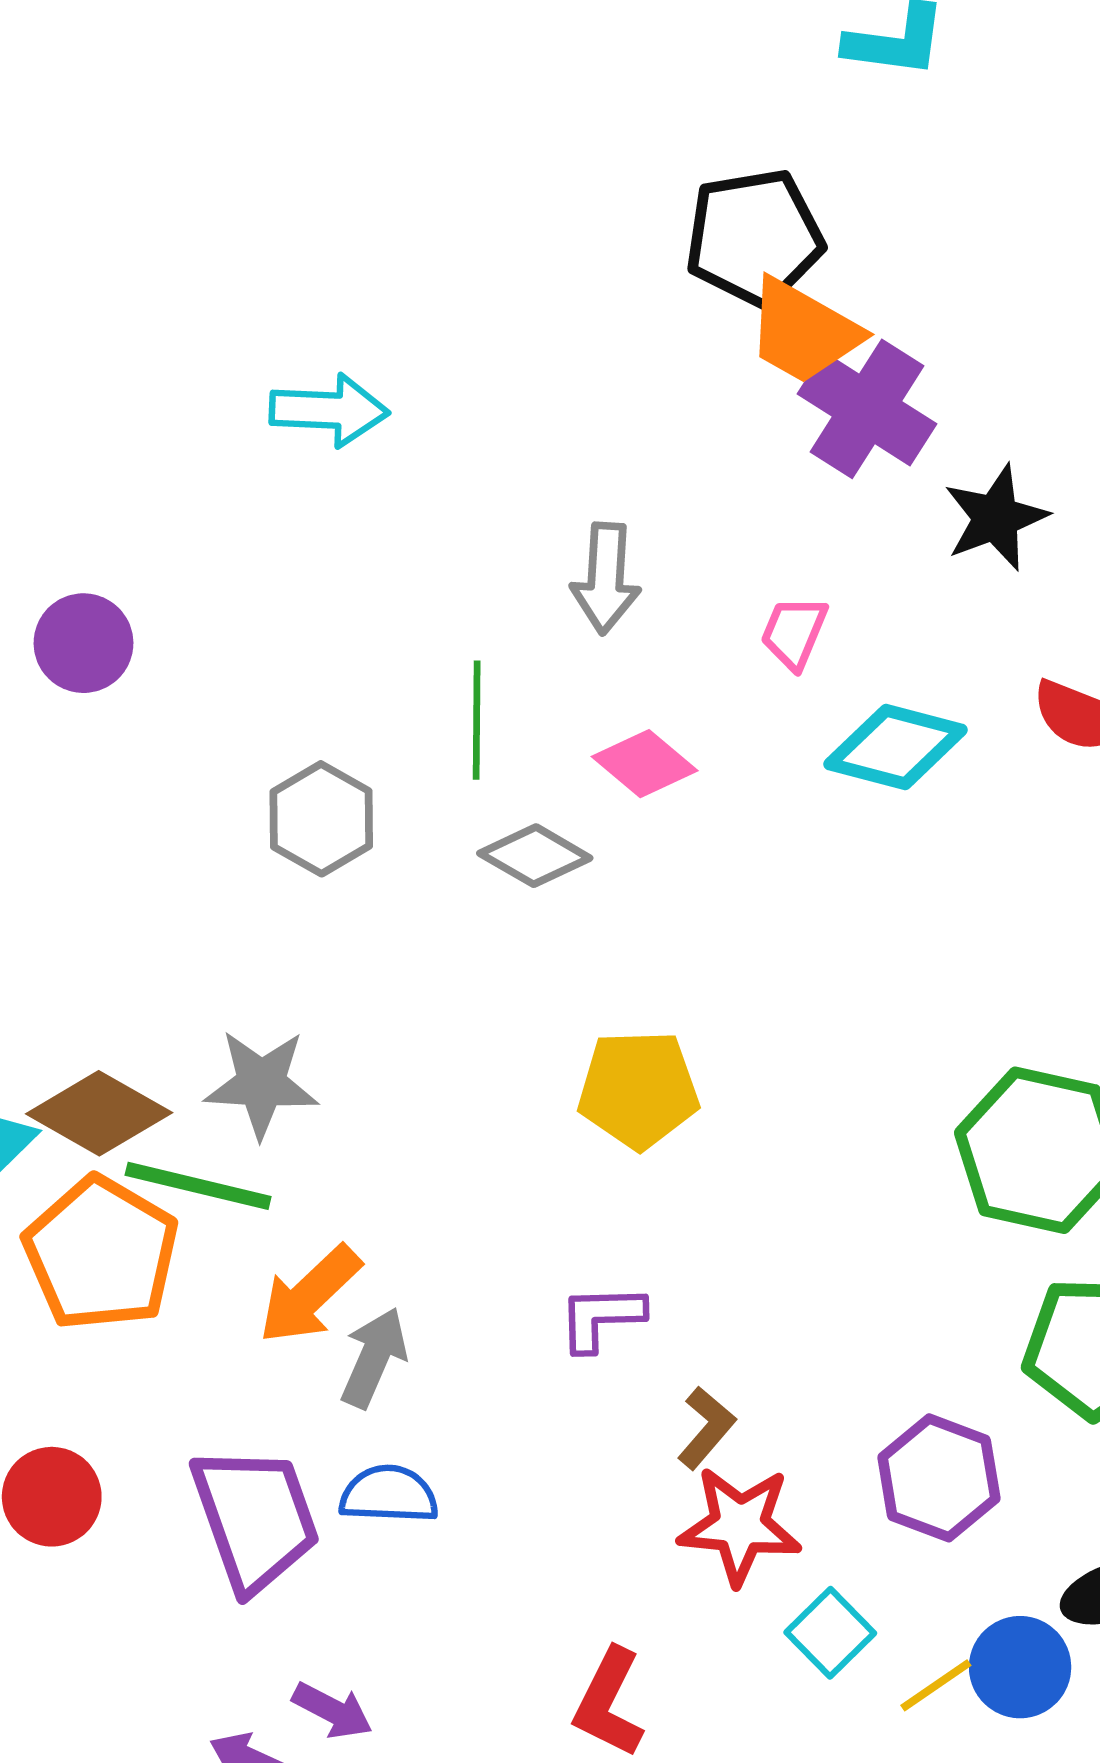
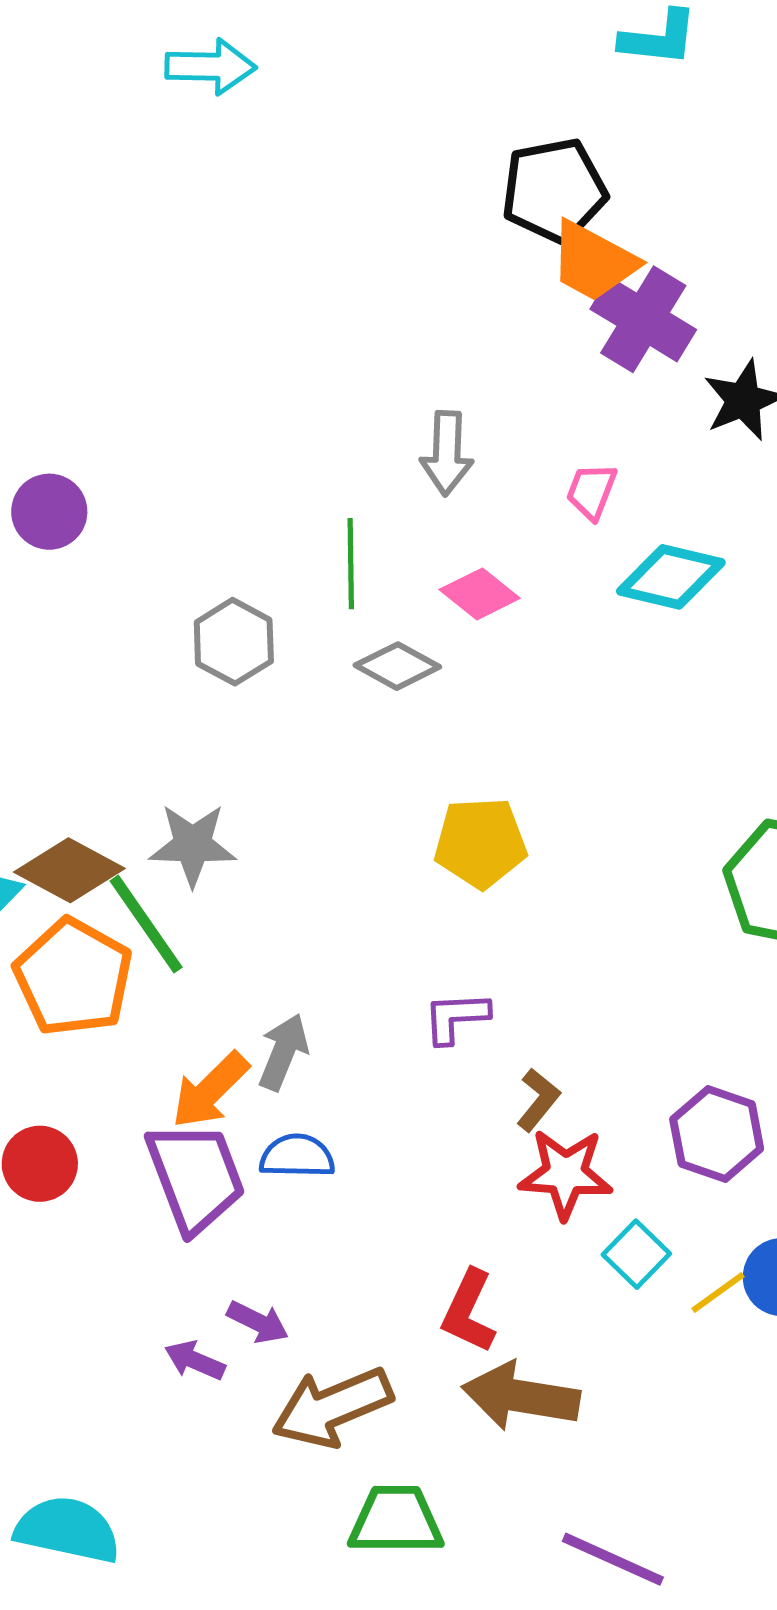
cyan arrow: (329, 410) -> (211, 67), moved
green line: (198, 1186) -> (146, 924), turned 43
orange arrow: (310, 1295) -> (210, 1090), moved

